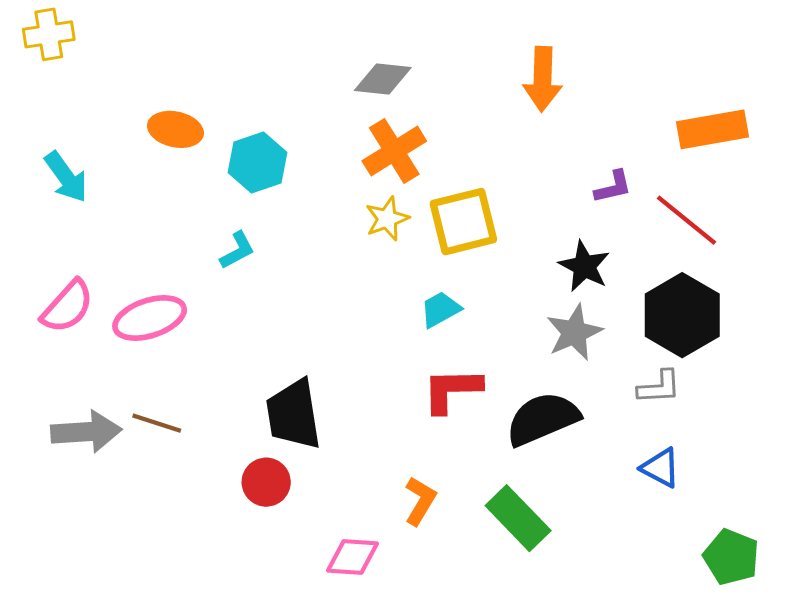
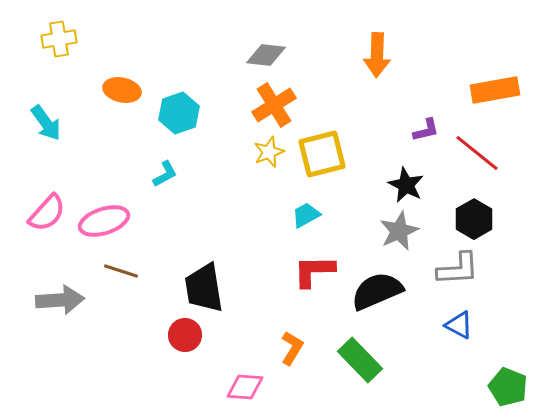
yellow cross: (49, 34) -> (59, 39), moved
black hexagon: (682, 315) -> (474, 219), size x0.7
gray L-shape: (659, 387) -> (458, 269), size x1.4
brown line: (157, 423) -> (121, 271), moved

